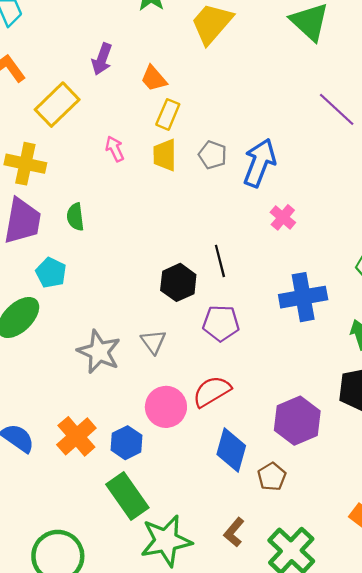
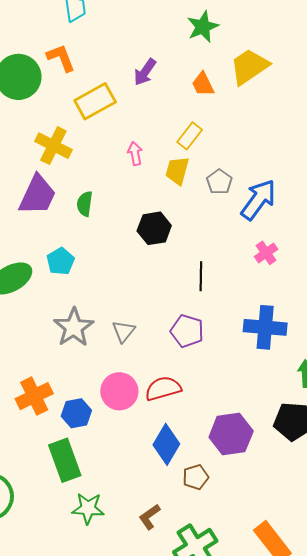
orange trapezoid: (154, 79) -> (203, 84), moved
cyan pentagon: (51, 273) -> (61, 261), moved
black hexagon: (178, 282) -> (154, 228), moved
green star: (166, 541) -> (88, 508), size x0.7

